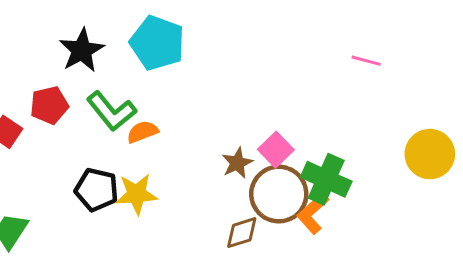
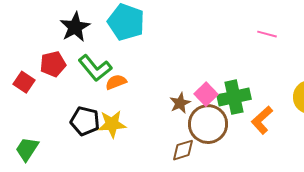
green cross: (326, 179) -> (234, 97), moved, turned -36
orange L-shape: (313, 213) -> (262, 120), moved

